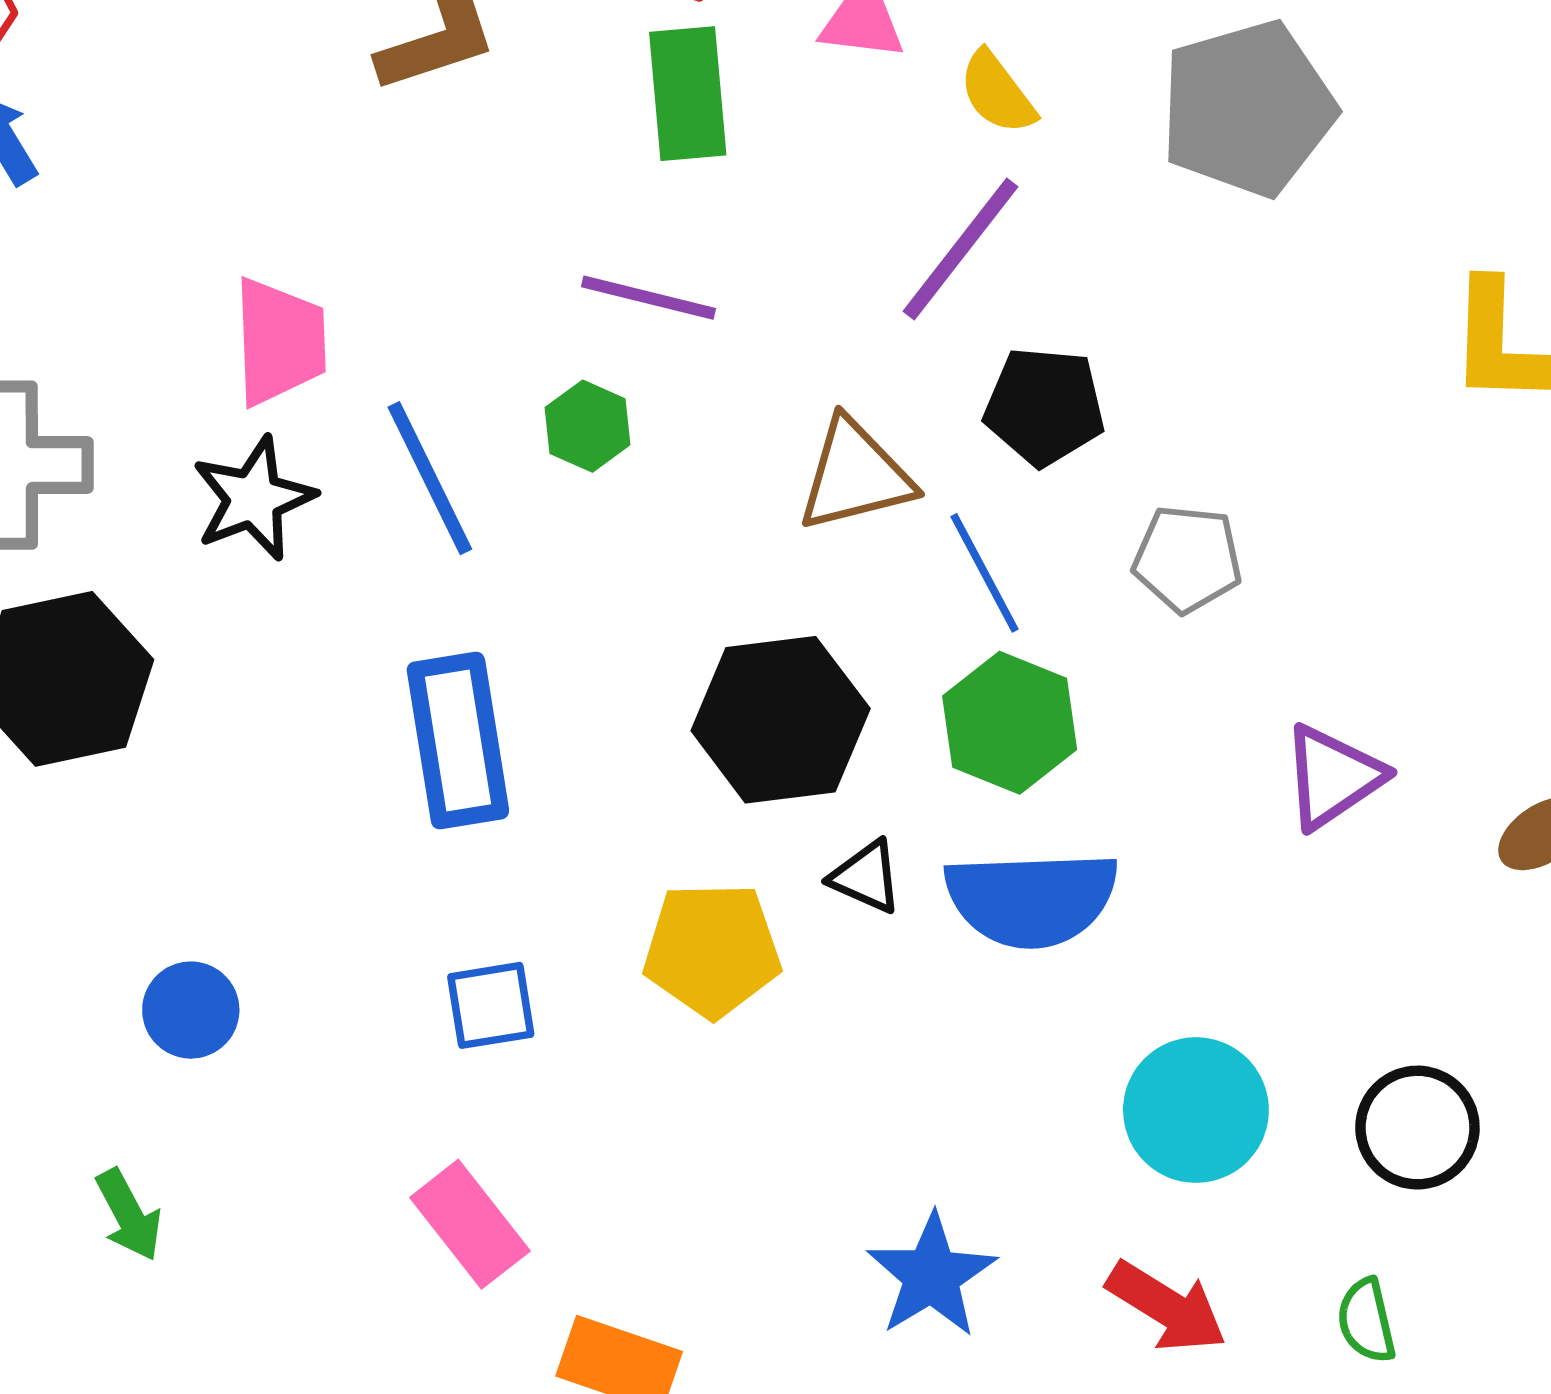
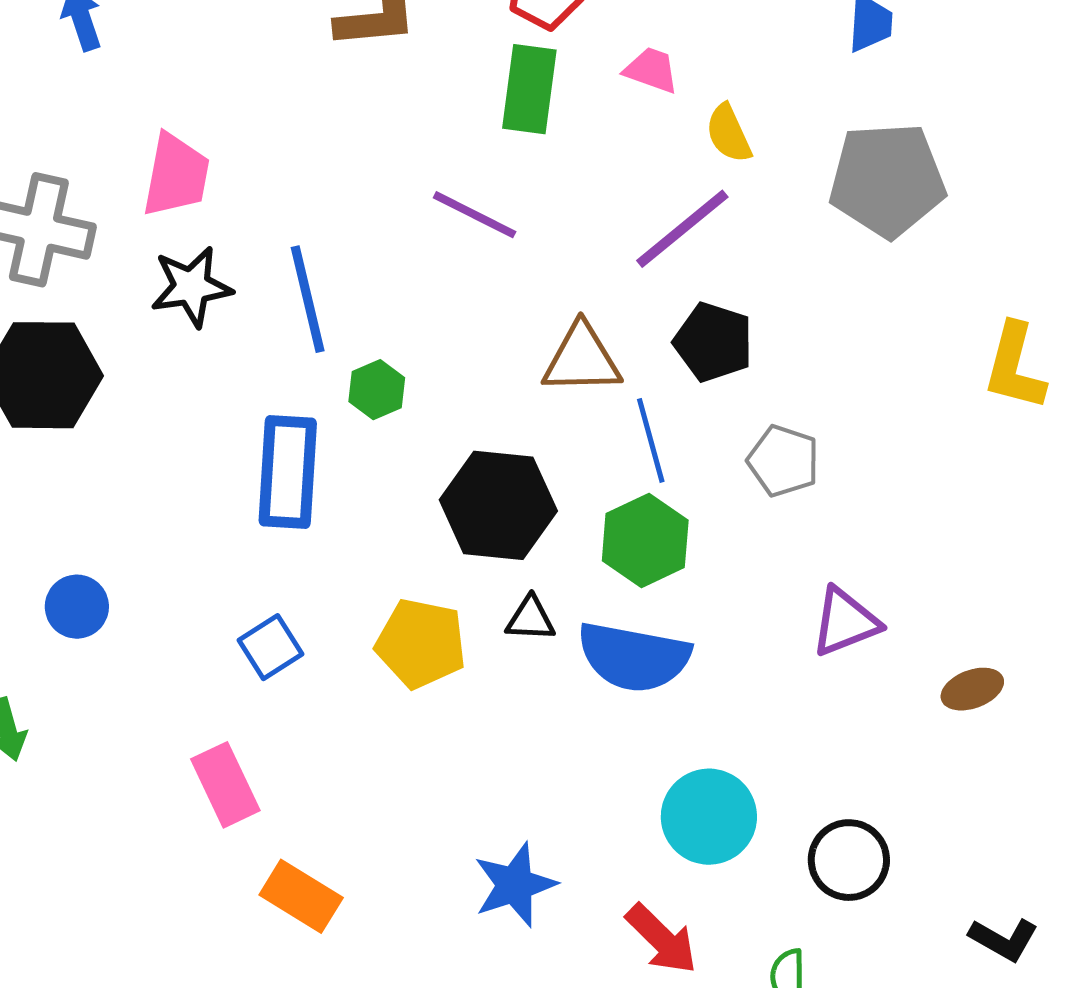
pink trapezoid: (280, 342) -> (176, 175), moved
green hexagon: (588, 426) -> (377, 390), moved
black triangle: (866, 877) -> (530, 619), turned -34
blue square: (491, 1005) -> (270, 647), turned -36

